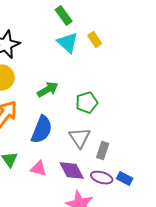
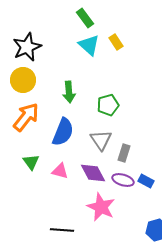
green arrow: (48, 90) -> (69, 92), turned 115

